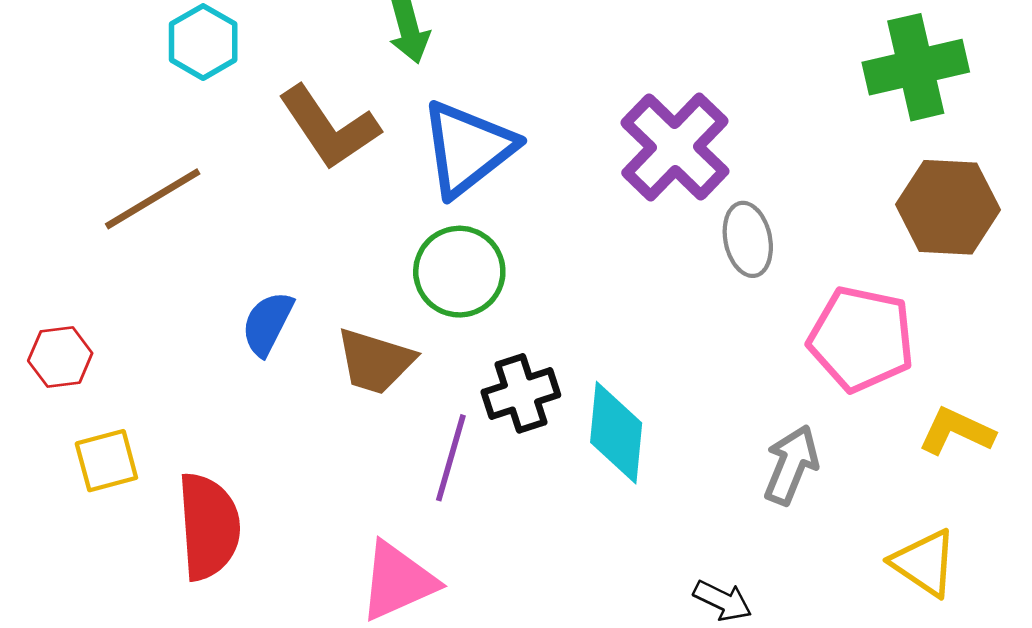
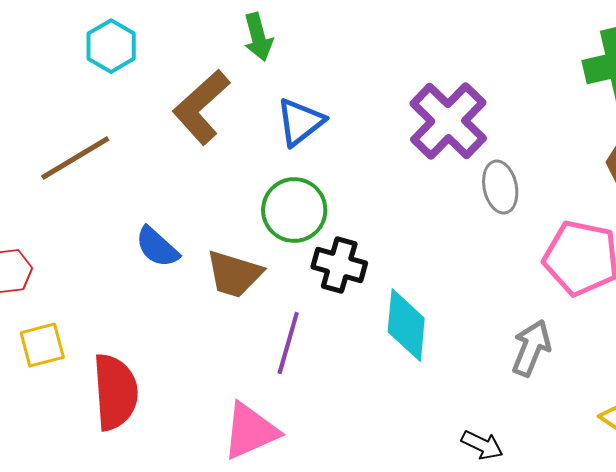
brown L-shape: (329, 127) -> (201, 107), turned 82
blue triangle: (468, 148) -> (300, 122), size x0.7
blue semicircle: (267, 323) -> (157, 247), turned -75
black cross: (521, 393) -> (339, 265), moved, turned 34

